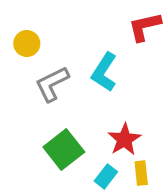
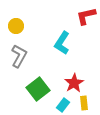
gray L-shape: (52, 84) -> (19, 56), moved, turned 145

